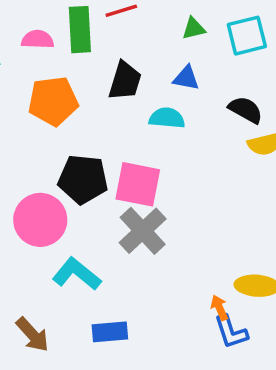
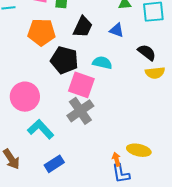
cyan semicircle: (167, 118) -> (102, 63), moved
black pentagon: (83, 179) -> (64, 60), moved
blue rectangle: (110, 332) -> (54, 164), turned -36

